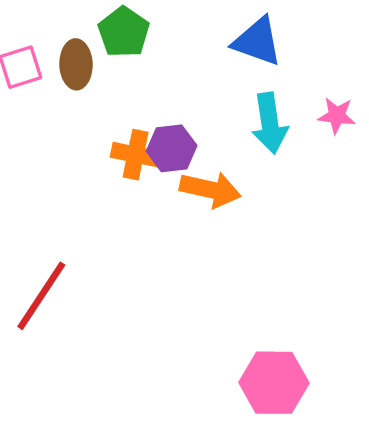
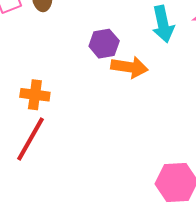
orange cross: (136, 155) -> (35, 95), moved

